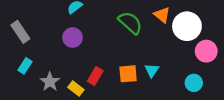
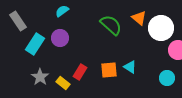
gray rectangle: (20, 32) -> (18, 21), moved
cyan rectangle: (25, 66) -> (35, 44), moved, size x1.5
cyan triangle: (152, 70) -> (130, 67), turned -32

